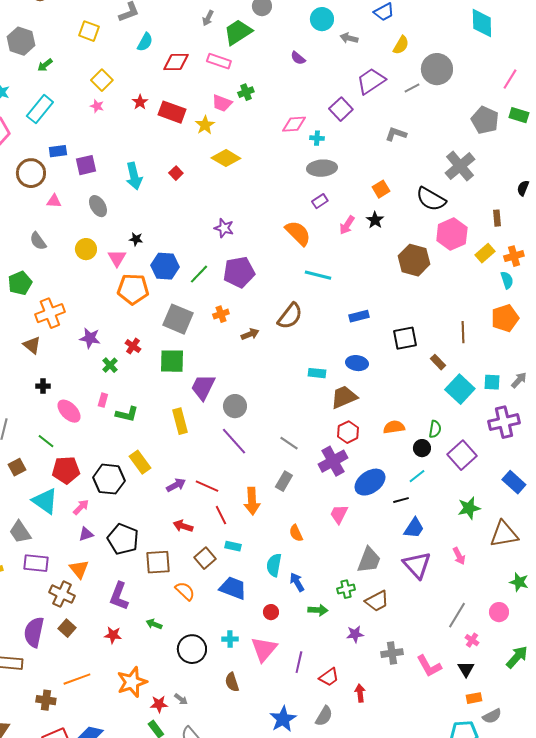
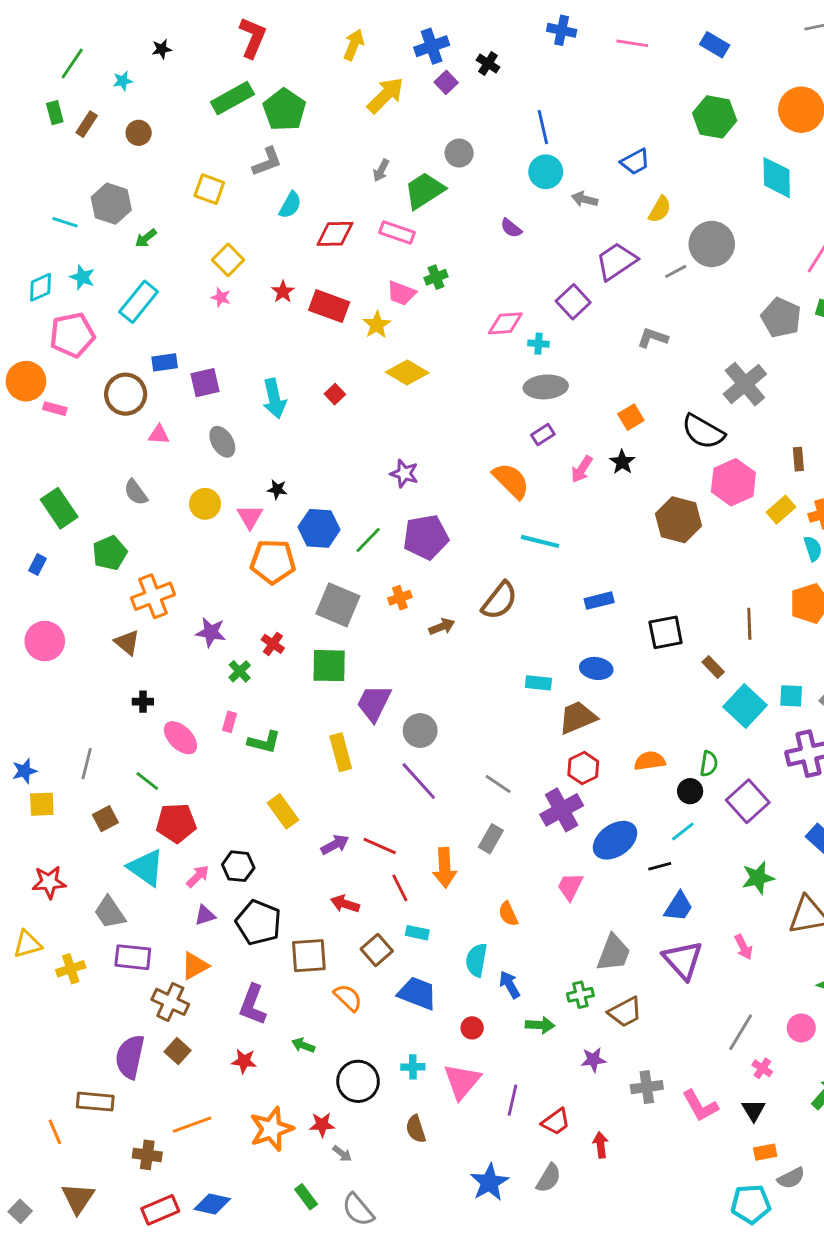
black hexagon: (109, 479) -> (238, 866), moved, size x0.7
orange triangle: (79, 569) -> (195, 966), turned 40
red star: (159, 704) -> (322, 1125), moved

